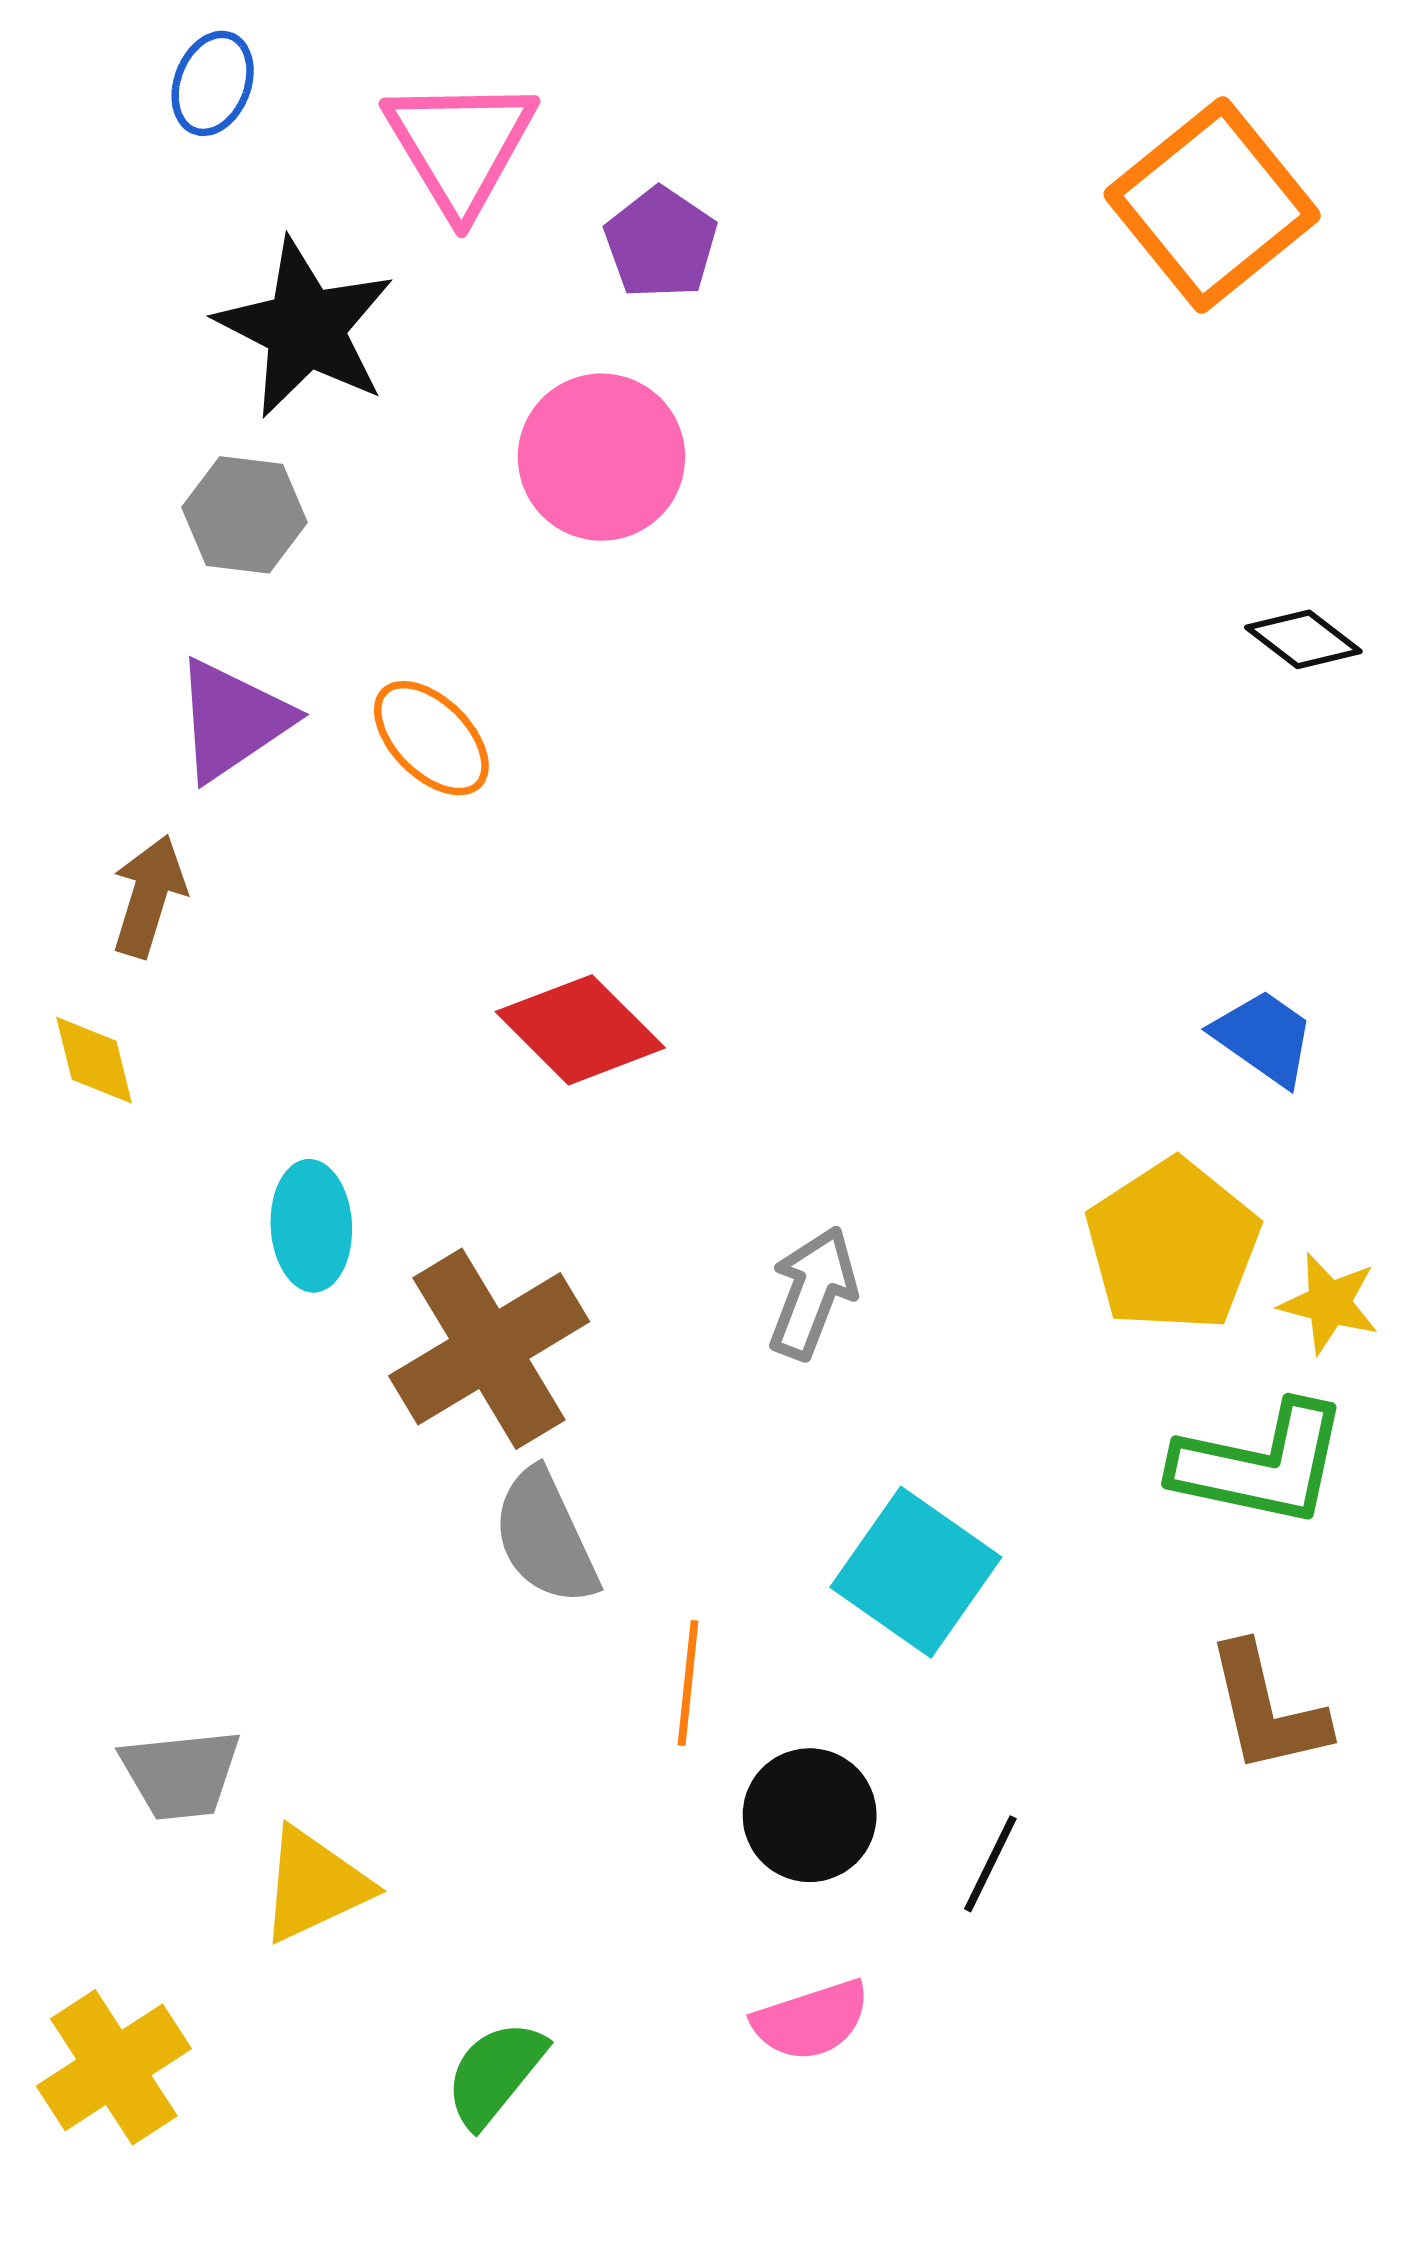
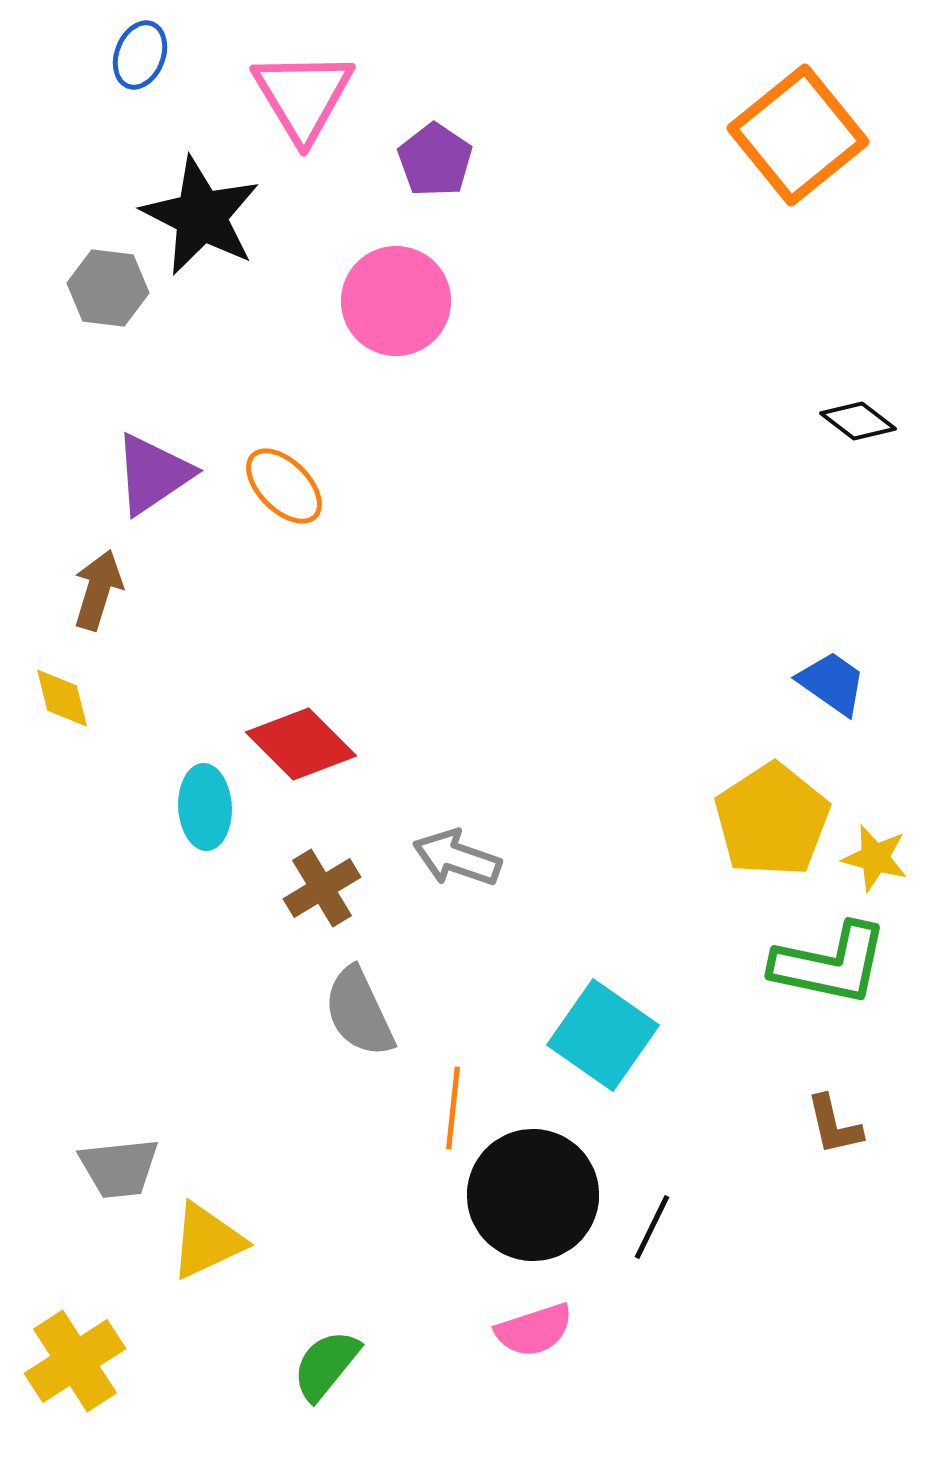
gray hexagon: (244, 515) -> (108, 288), moved
red diamond: (580, 1030) -> (301, 744), moved
gray arrow: (813, 1293) -> (457, 858), moved, turned -92
brown cross: (489, 1349) -> (322, 888), size x0.6
brown L-shape: (1267, 1709) -> (834, 1125), size x0.7
black circle: (810, 1815) -> (533, 1195), size x1.5

